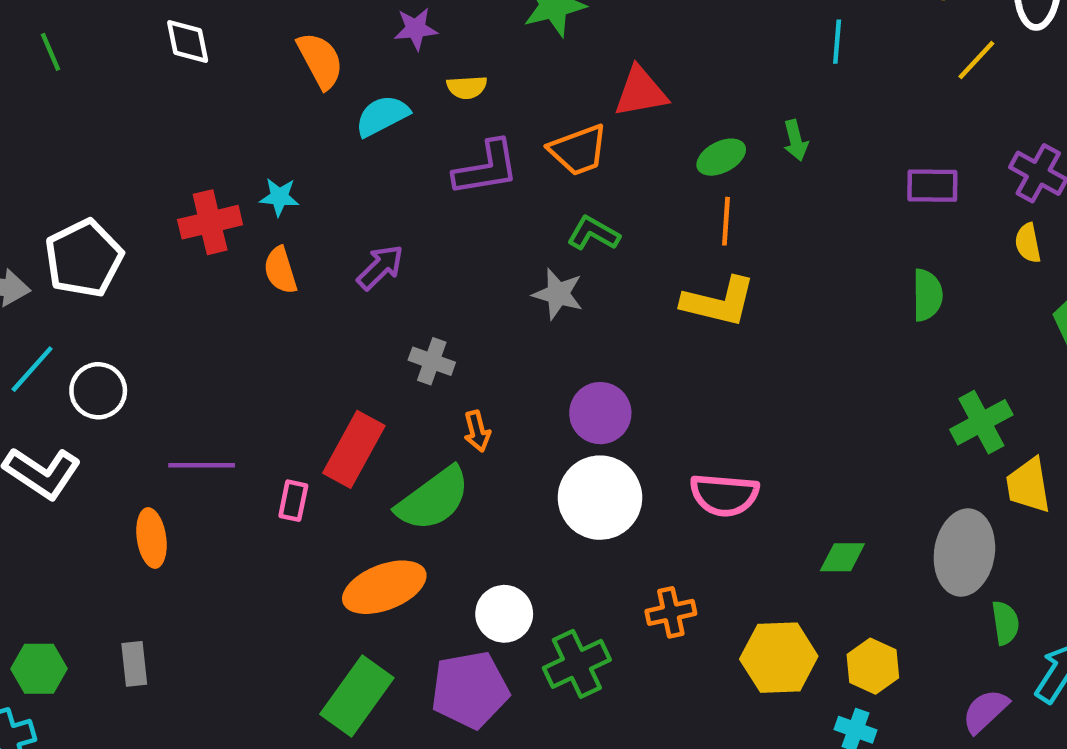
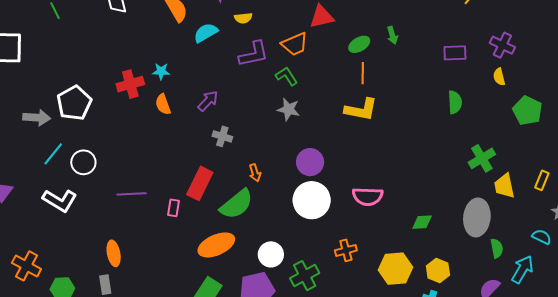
green L-shape: (593, 233) -> (287, 76), moved, turned 30
gray cross: (432, 361) -> (222, 136), moved
orange ellipse: (151, 538) -> (114, 253), moved

